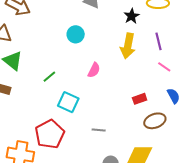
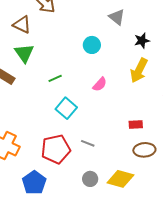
black star: (132, 16) -> (142, 41), moved
red pentagon: (50, 134) -> (56, 149), moved

